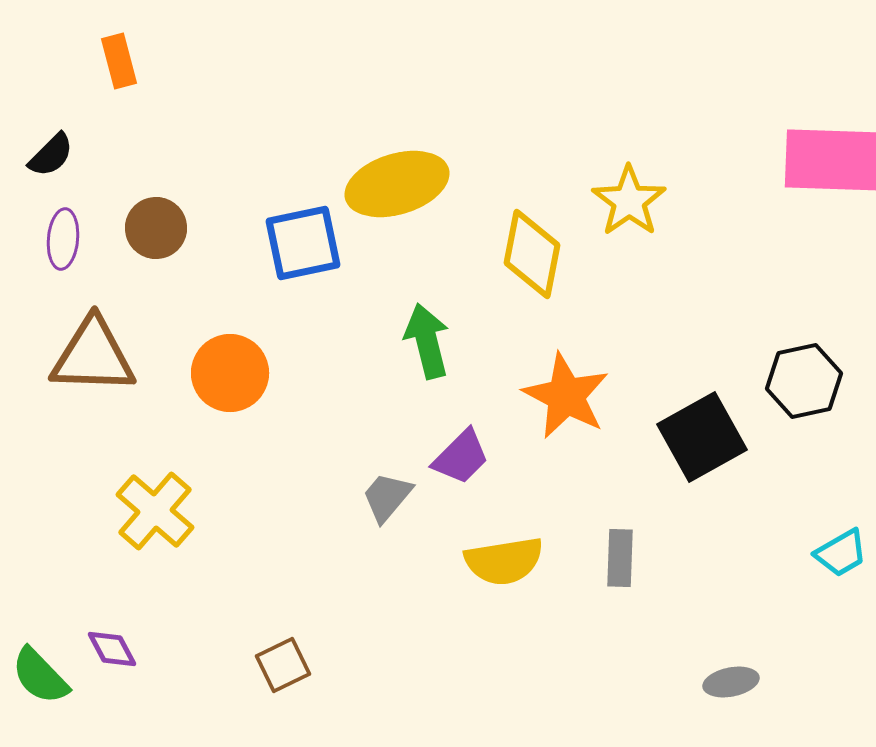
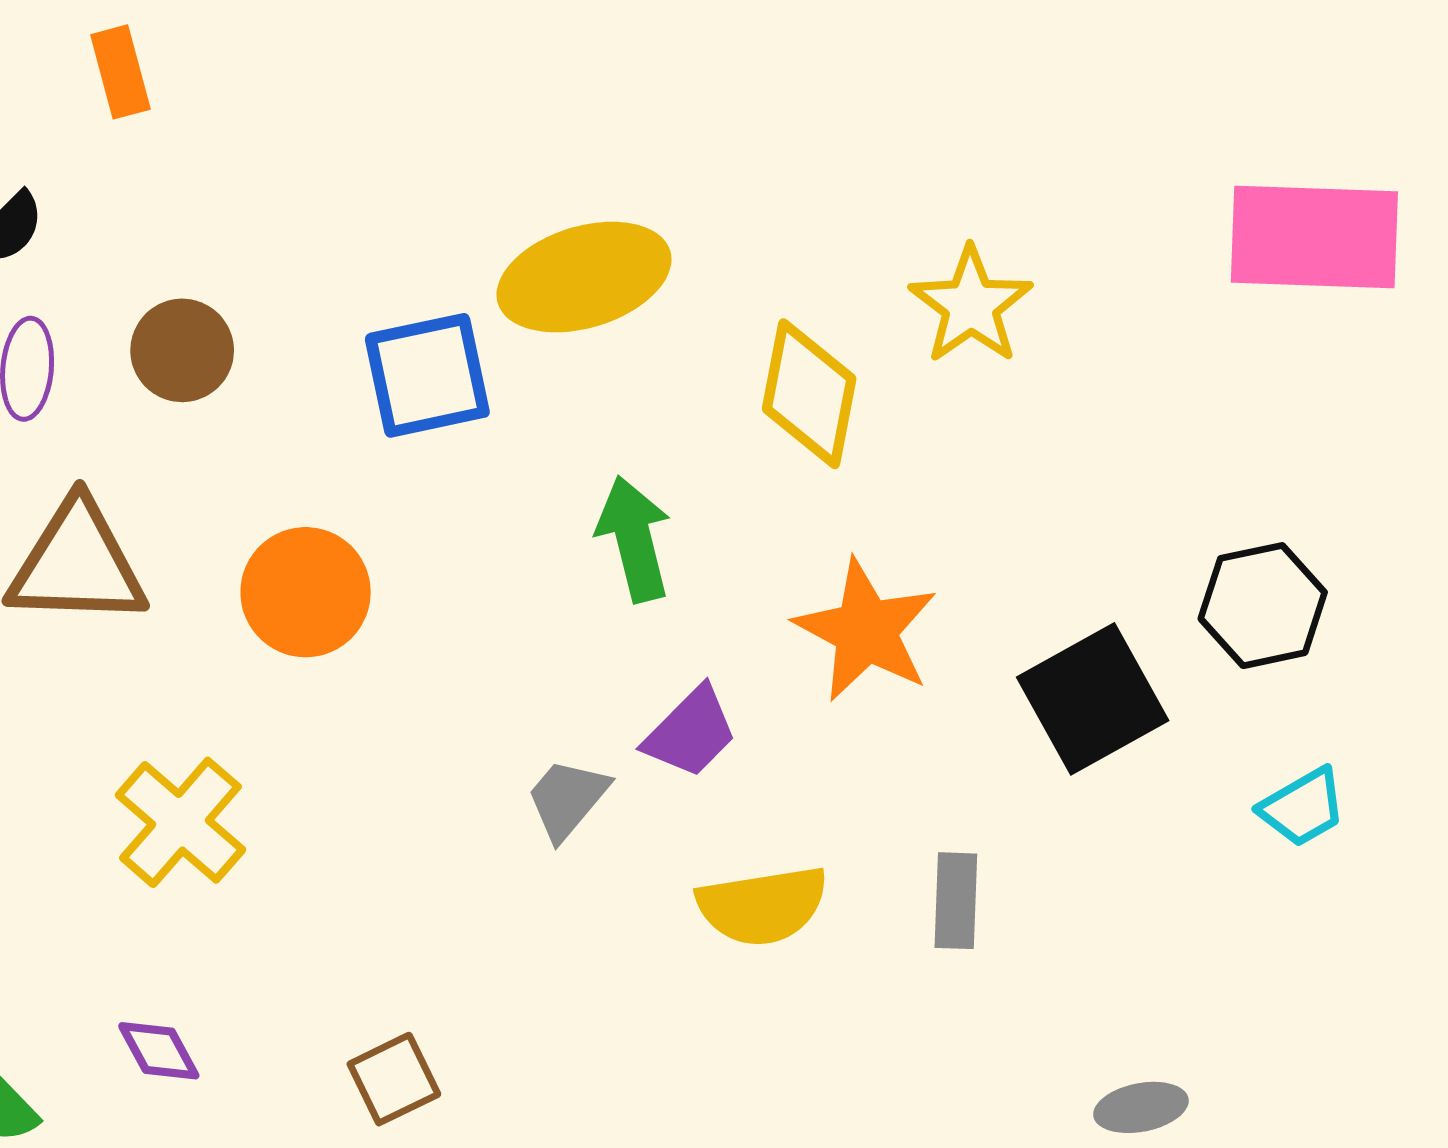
cyan trapezoid: (841, 553) -> (1303, 807), moved
purple diamond: (112, 649) -> (159, 1051), moved

